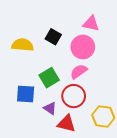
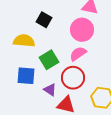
black square: (53, 37) -> (44, 20), moved
yellow semicircle: (23, 45) -> (24, 41), moved

